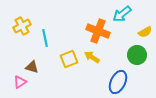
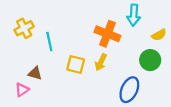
cyan arrow: (122, 14) -> (134, 15), turned -48
yellow arrow: (92, 57) -> (101, 62), turned -98
yellow square: (69, 59) -> (76, 64), turned 36

